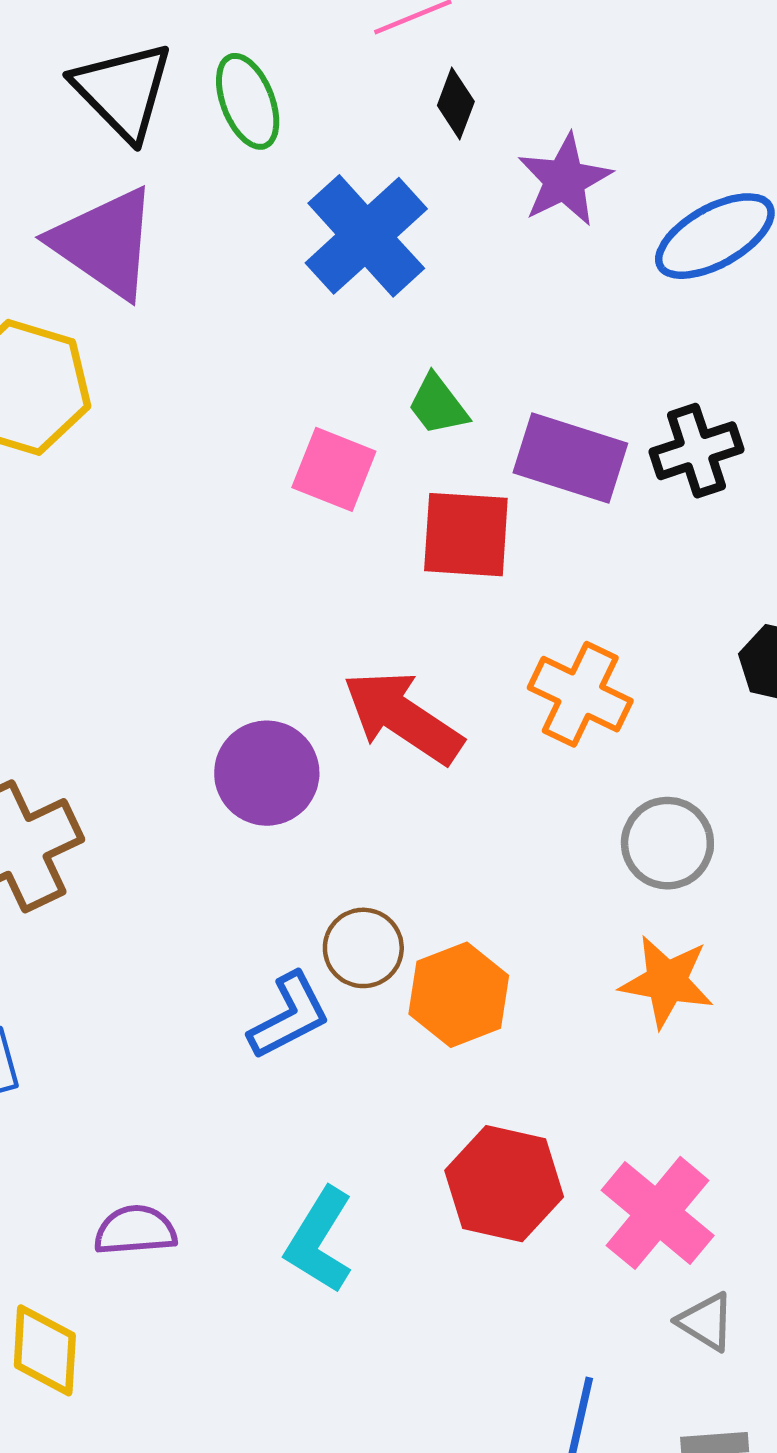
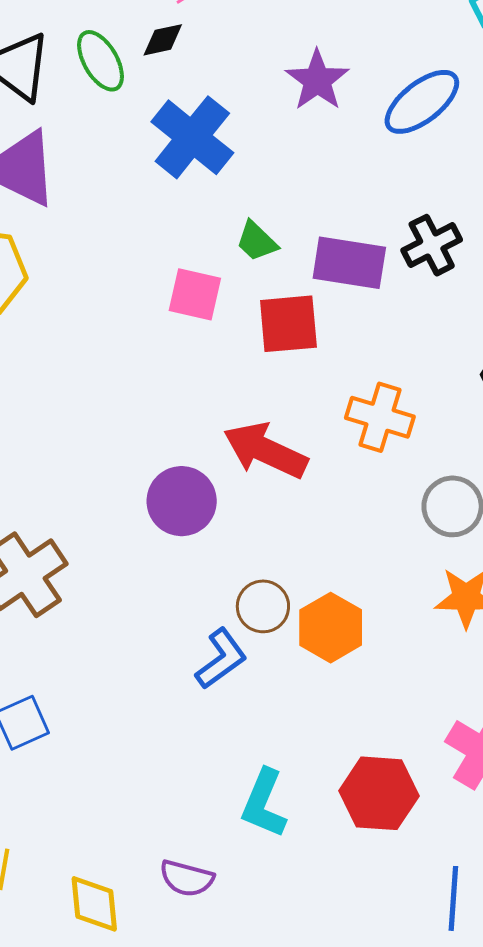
black diamond: (456, 103) -> (163, 40), moved, turned 66
red hexagon: (504, 1184) -> (379, 793), moved
purple semicircle: (135, 1230) -> (187, 878), moved, turned -152

